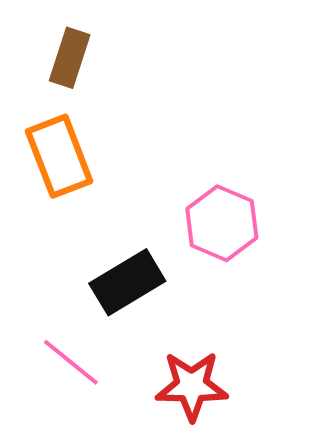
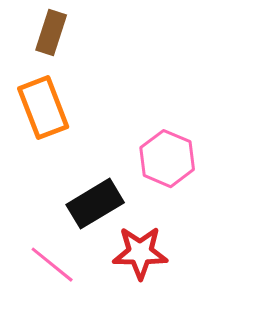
red star: (192, 386) -> (140, 253), moved

